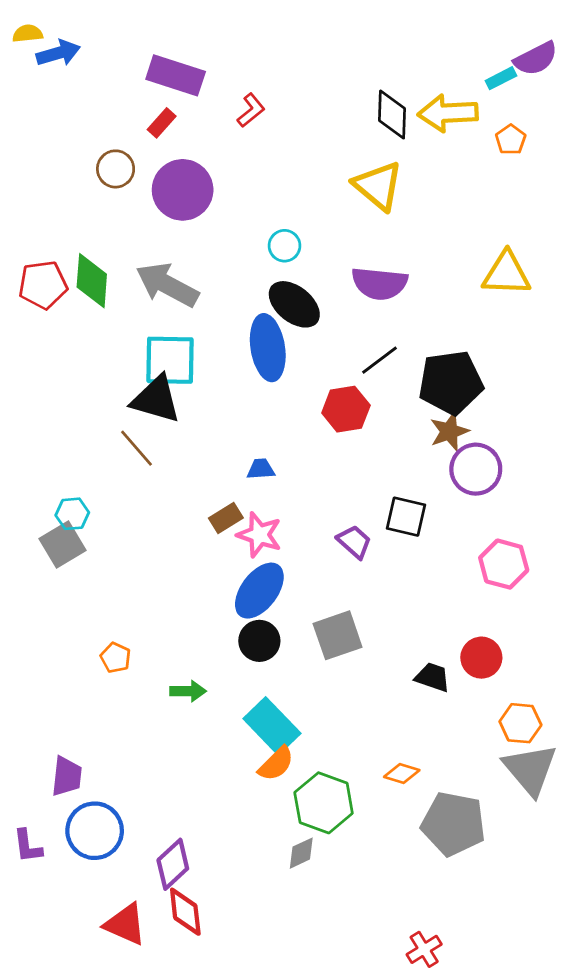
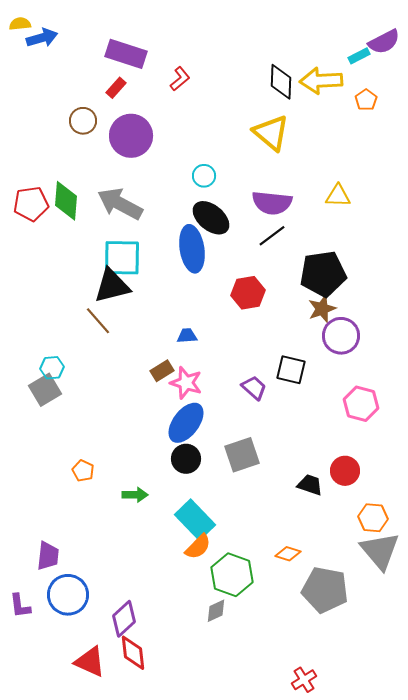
yellow triangle: (506, 274) -> (338, 196), moved, size x0.7
black line: (379, 360) -> (272, 236), moved
black triangle: (156, 399) -> (112, 286), turned -30

